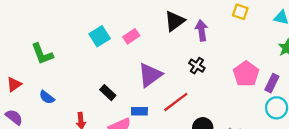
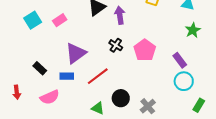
pink pentagon: (246, 74) -> (145, 50), moved
purple rectangle: (272, 83) -> (180, 60), turned -63
blue rectangle: (139, 111) -> (67, 76), moved

